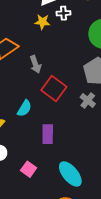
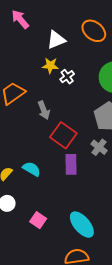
white cross: (63, 13) -> (67, 77), moved, turned -32
cyan semicircle: (24, 108) -> (32, 169), moved, turned -90
purple rectangle: (48, 134) -> (71, 164), moved

